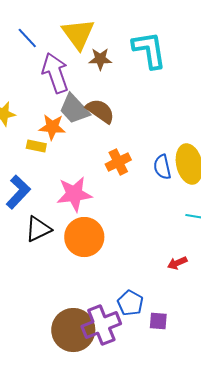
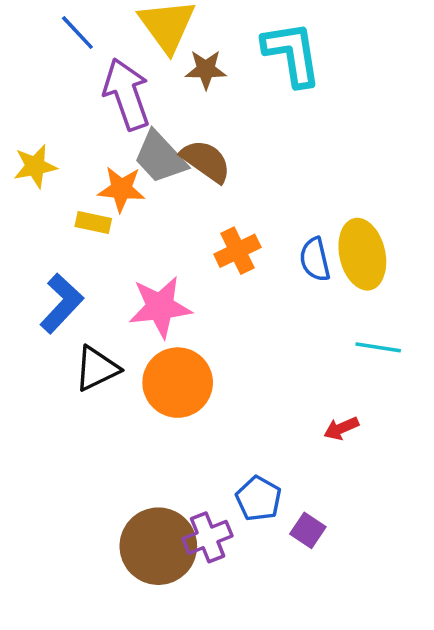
purple square: (158, 321) -> (308, 530), turned 30
purple cross: (101, 325) -> (208, 537), size x0.7

